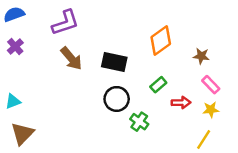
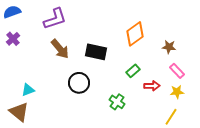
black circle: (117, 99) -> (79, 83), moved
cyan triangle: (13, 101) -> (28, 90), moved
brown triangle: (22, 134) -> (19, 112), turned -35

